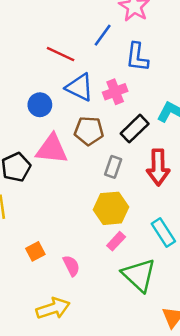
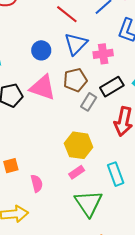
blue triangle: (80, 87) -> (76, 44), turned 35
brown pentagon: (89, 131) -> (75, 80), turned -30
gray rectangle: (113, 167) -> (89, 102), moved

